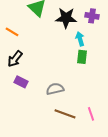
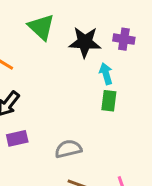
purple rectangle: (21, 82) -> (17, 138), turned -40

